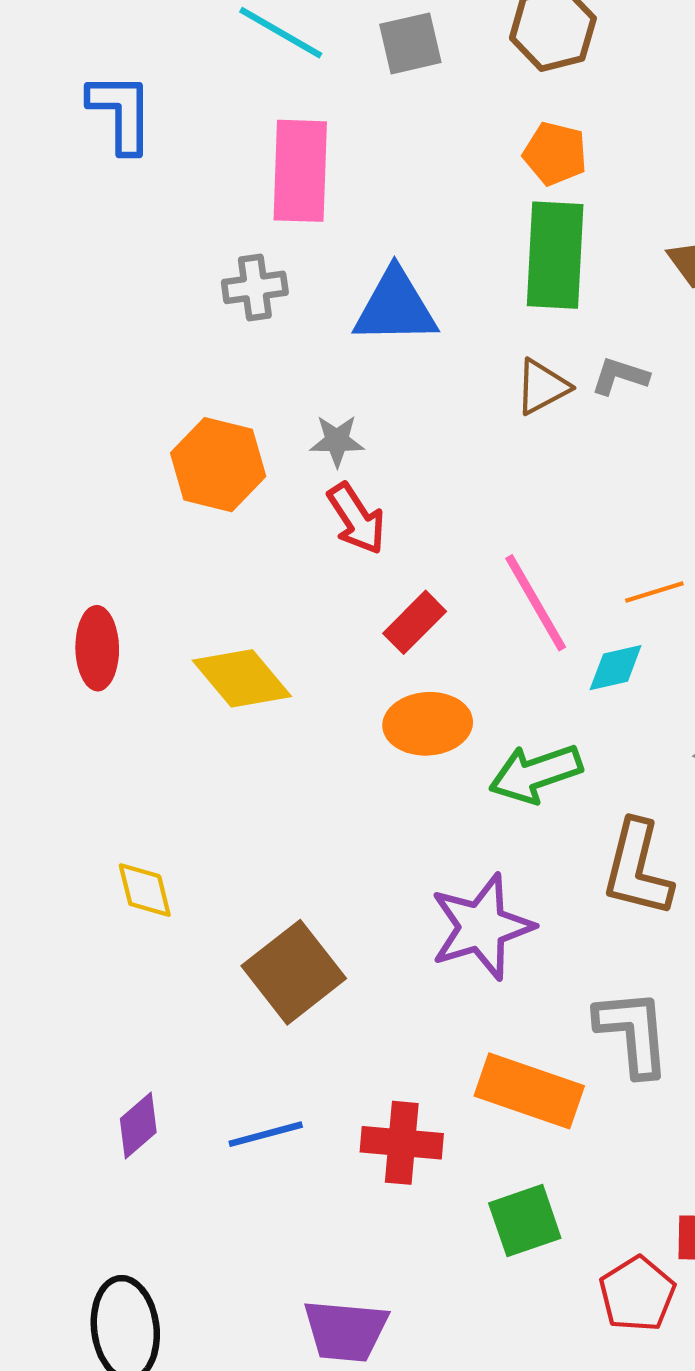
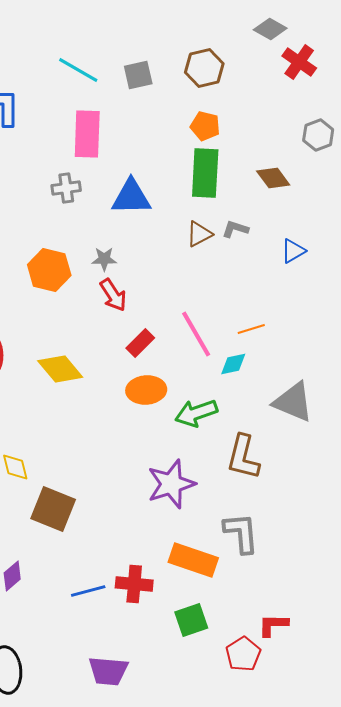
brown square: (294, 972) -> (53, 509), moved, turned -30
blue line: (266, 1134) -> (88, 591), moved

